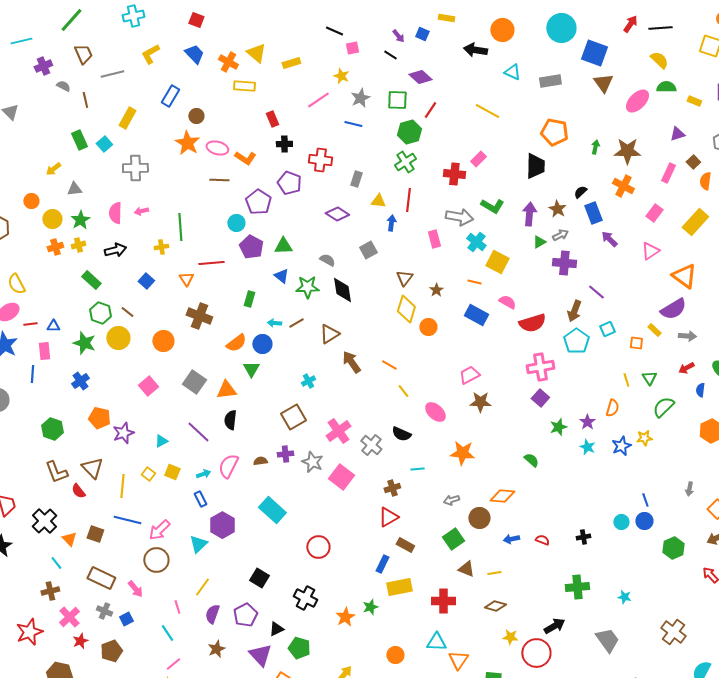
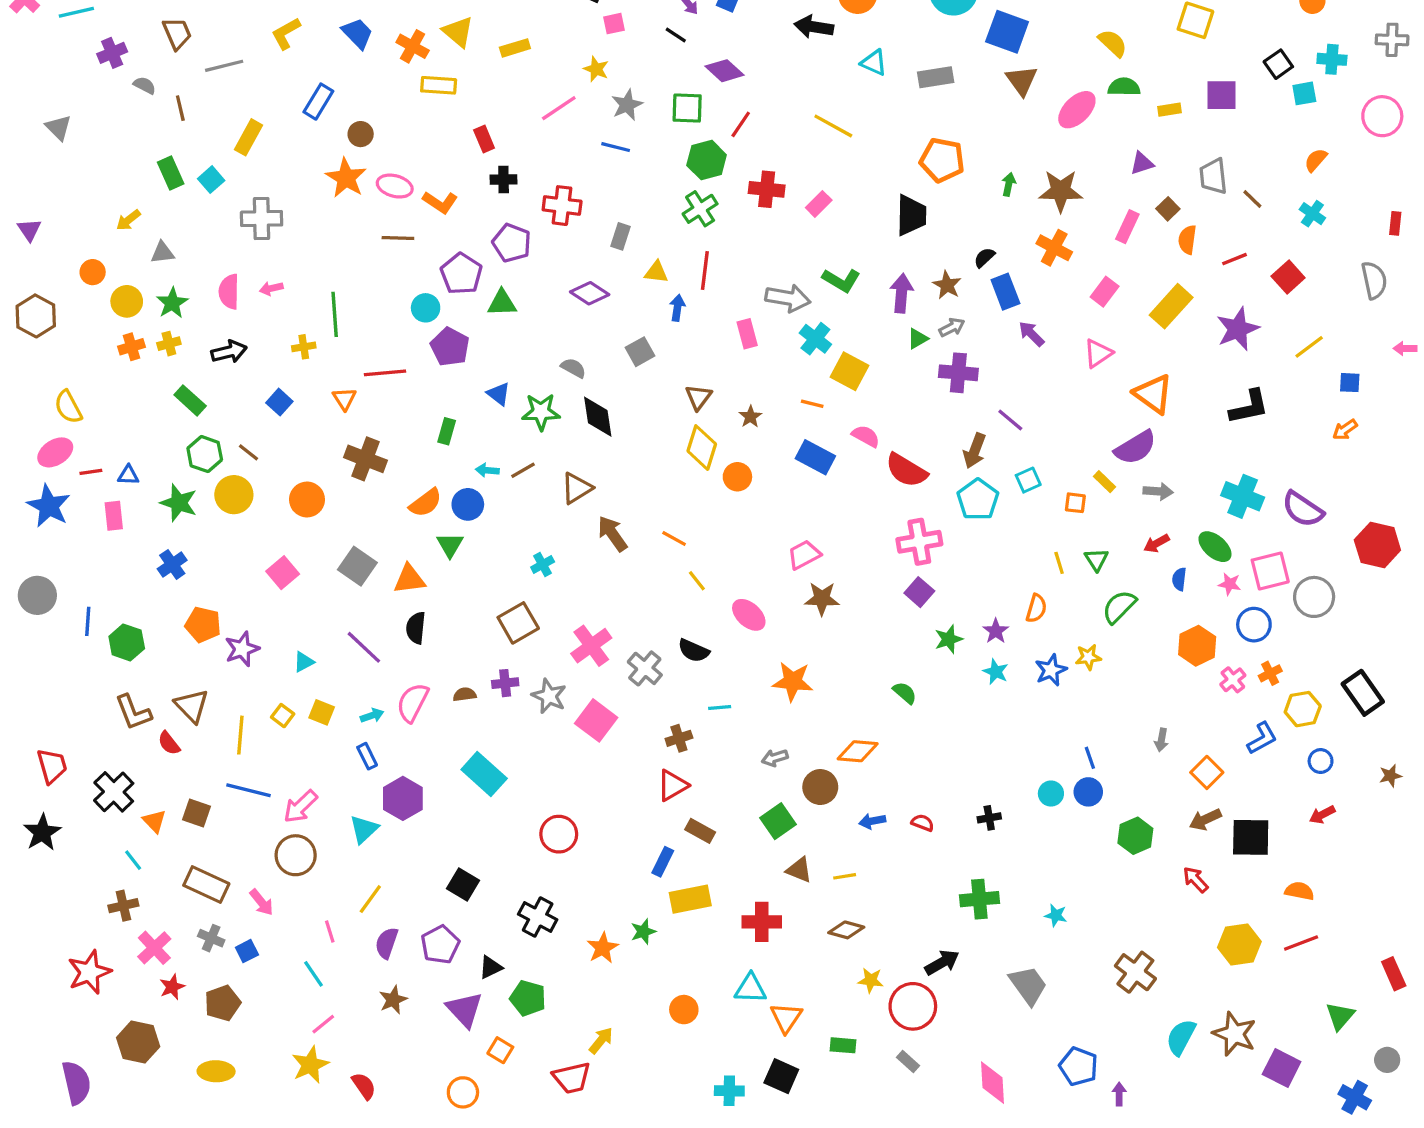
yellow rectangle: (694, 101) -> (1170, 110), turned -32
red cross: (454, 174) -> (767, 189), moved
green triangle: (283, 246) -> (502, 303), moved
red semicircle: (532, 323) -> (906, 470), turned 48
blue line: (32, 374) -> (88, 621), moved

